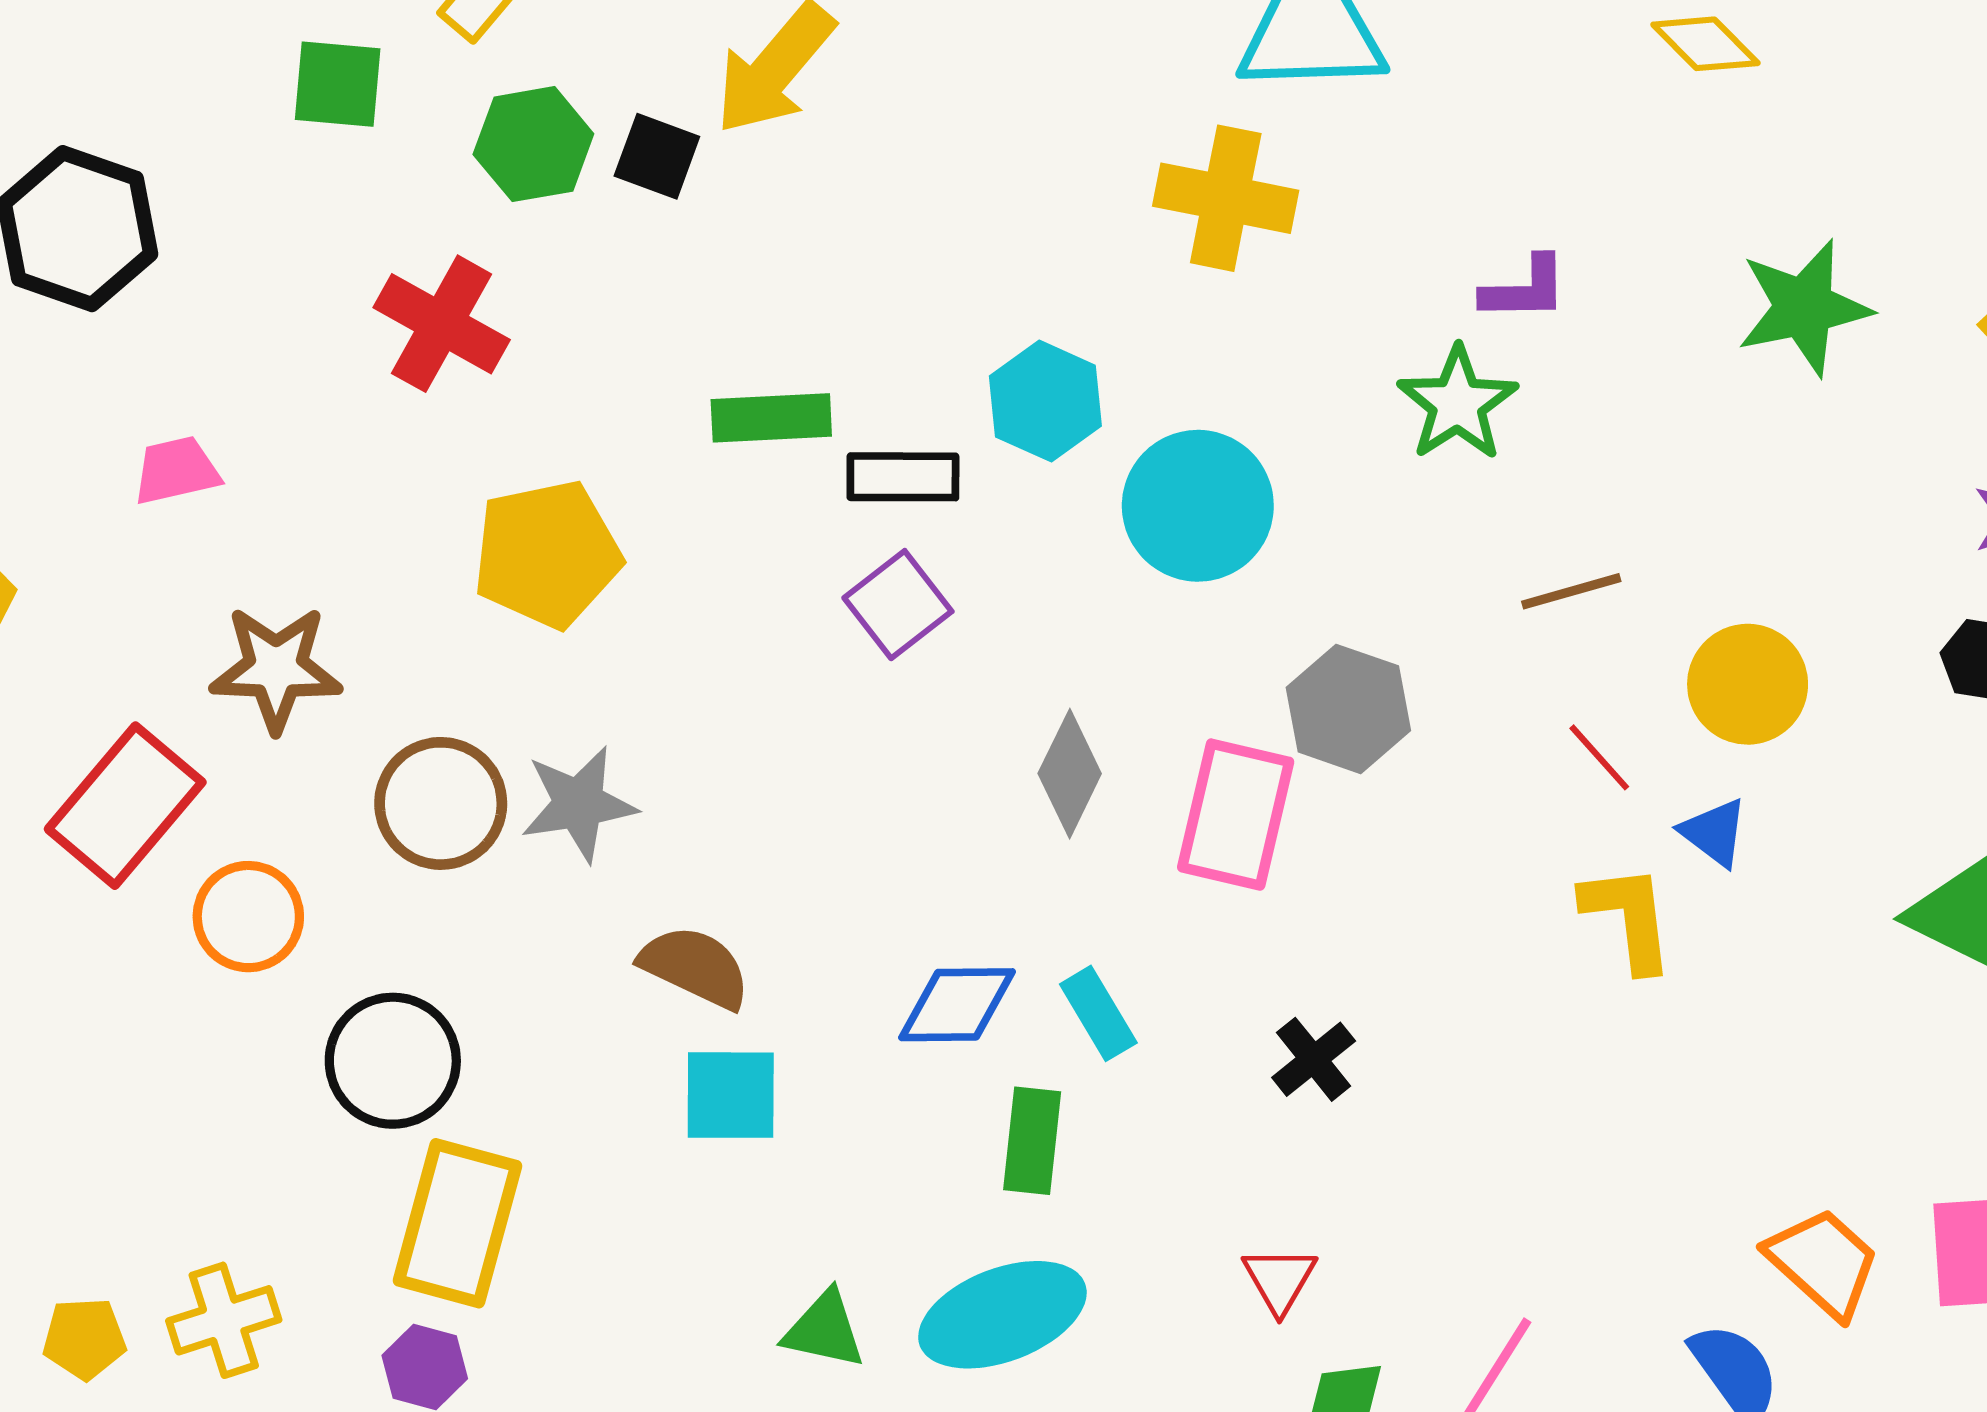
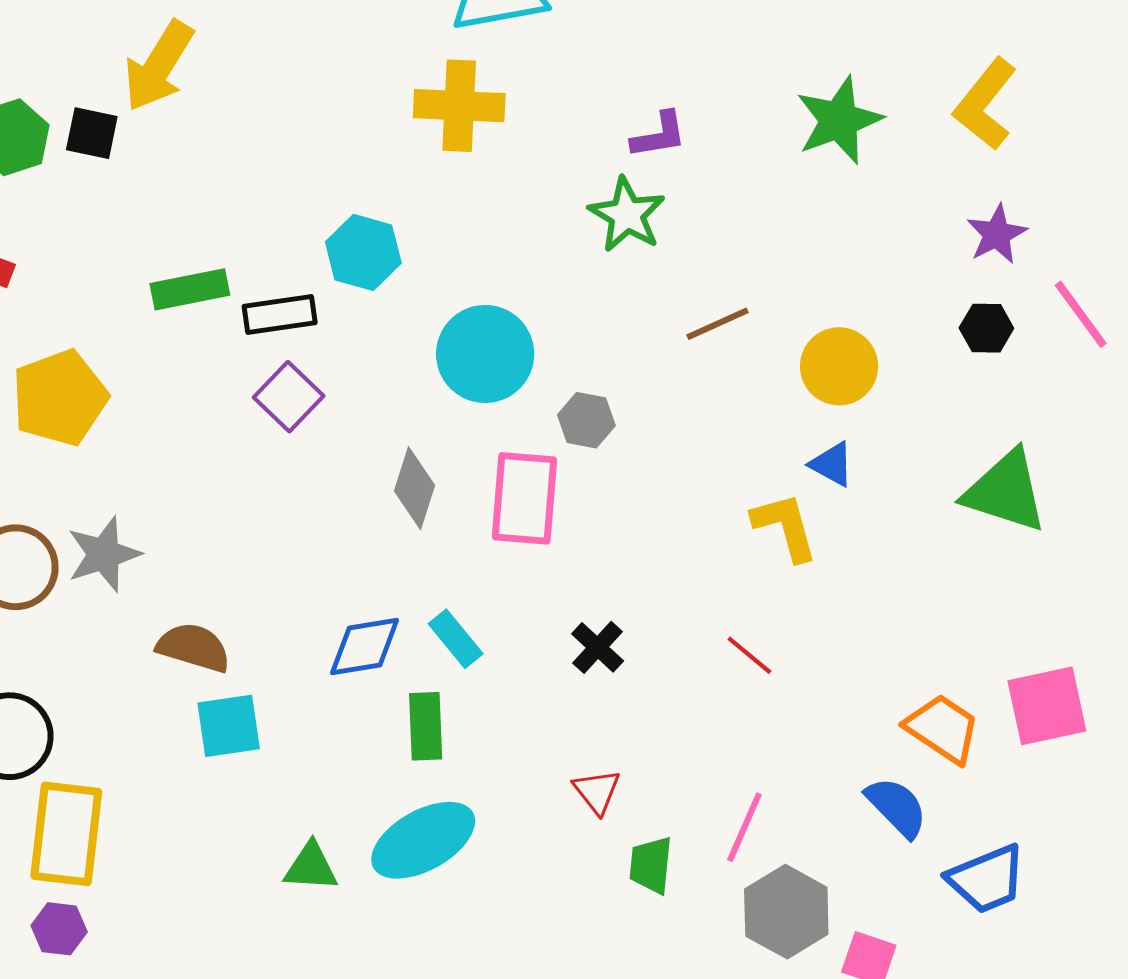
cyan circle: (1198, 506) -> (485, 354), moved
gray hexagon: (1348, 709) -> (586, 420), size x0.7
red line: (1599, 757) -> (749, 655), moved

